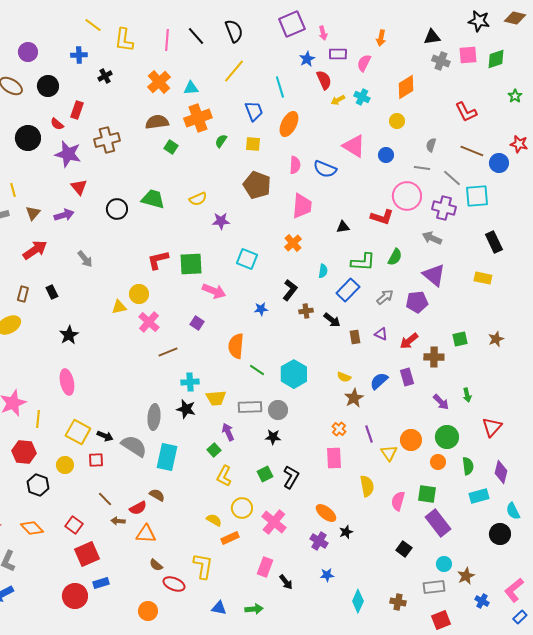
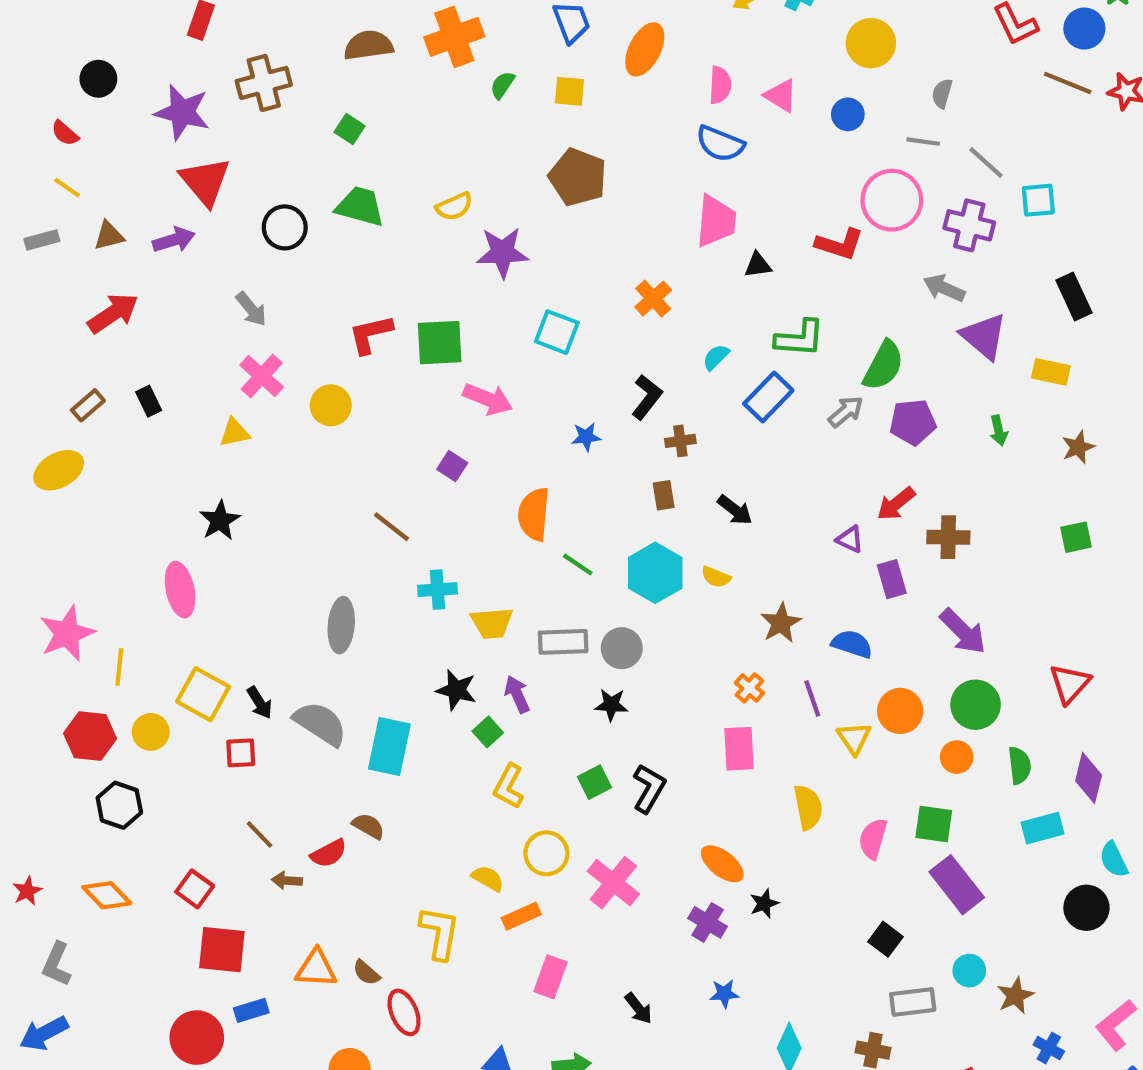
yellow circle: (397, 121) -> (871, 43), size x1.5
red semicircle: (57, 124) -> (65, 133), moved
black circle: (28, 138) -> (98, 79), size x0.7
pink triangle: (354, 146) -> (781, 96), size x0.7
green square: (171, 147) -> (350, 129), moved
brown line: (472, 151) -> (1068, 83), moved
blue circle: (499, 163) -> (1084, 29), moved
pink semicircle: (295, 165) -> (720, 85), moved
red triangle: (79, 187) -> (205, 181), size x1.5
yellow line: (13, 190) -> (67, 188), turned -40
cyan square: (477, 196) -> (1038, 200), size x0.7
pink trapezoid: (302, 206) -> (716, 221), moved
brown triangle: (33, 213) -> (109, 236), turned 35
purple star: (221, 221) -> (502, 253), size x1.4
green semicircle: (395, 257) -> (883, 366), moved, size x1.4
gray arrow: (85, 259) -> (251, 309), moved
cyan semicircle: (323, 271) -> (716, 357), turned -144
purple triangle: (434, 275) -> (984, 336), moved
brown rectangle: (23, 294) -> (88, 405), turned 35
yellow triangle: (119, 307) -> (234, 433), moved
black arrow: (332, 320) -> (735, 510), moved
pink cross: (149, 322) -> (262, 376), moved
purple triangle: (381, 334) -> (850, 539), moved
black star: (69, 335) -> (220, 520), moved
brown rectangle: (355, 337) -> (664, 495), moved
green square: (460, 339) -> (1076, 537), moved
brown star: (496, 339) -> (1078, 447), moved
brown line: (168, 352) -> (391, 527), turned 60
yellow semicircle: (344, 377) -> (716, 577), moved
blue semicircle: (379, 381) -> (852, 644), moved, turned 60
green arrow: (467, 395) -> (999, 430), moved
purple arrow: (441, 402) -> (963, 631), size x1.4
black star: (186, 409) -> (456, 690), moved
gray ellipse: (154, 417) -> (341, 625), moved
black arrow: (105, 436) -> (260, 703), turned 35
yellow circle: (65, 465) -> (151, 732), moved
orange triangle: (146, 534) -> (316, 968), moved
red square: (87, 554) -> (222, 950), turned 30
yellow L-shape: (203, 566) -> (440, 933), moved
pink rectangle: (265, 567) -> (551, 977), moved
red ellipse: (174, 584) -> (404, 1012), turned 45
gray rectangle: (434, 587) -> (913, 1002), moved

